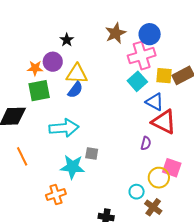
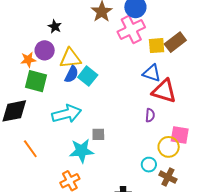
cyan square: (137, 81) -> (88, 76), moved
green square: (39, 91) -> (36, 81), turned 35

